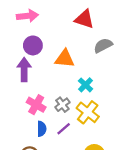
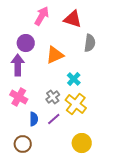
pink arrow: (27, 16) -> (42, 16), moved, turned -54
gray semicircle: (103, 45) -> (90, 43), turned 126
orange triangle: (65, 59) -> (55, 55), turned -30
pink cross: (36, 105) -> (19, 97), moved

